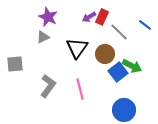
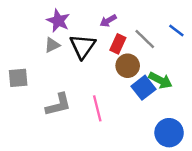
red rectangle: (102, 17) -> (118, 44), moved
black triangle: (77, 48) -> (83, 46), moved
gray L-shape: (48, 86) -> (58, 105), turned 40
blue circle: (124, 110) -> (169, 133), moved

